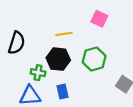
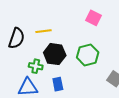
yellow line: (64, 34) -> (44, 31), moved

